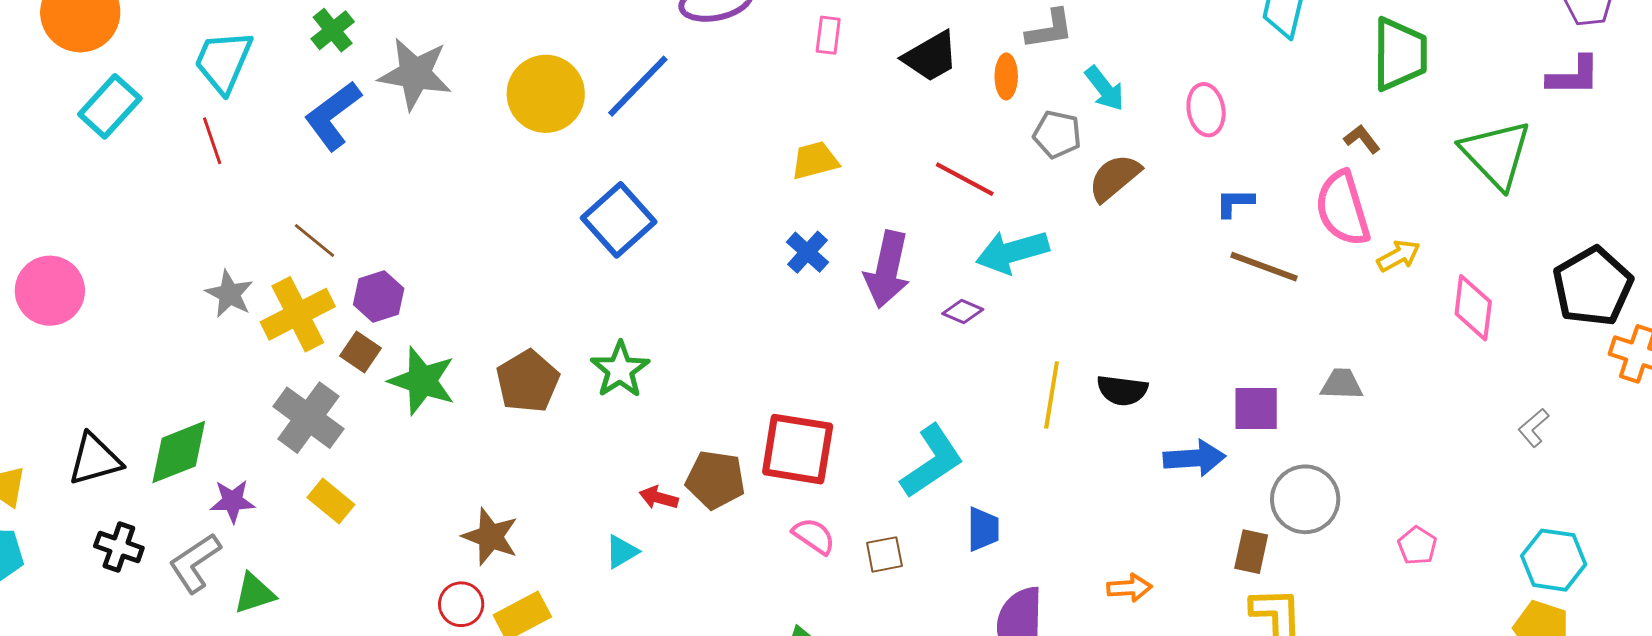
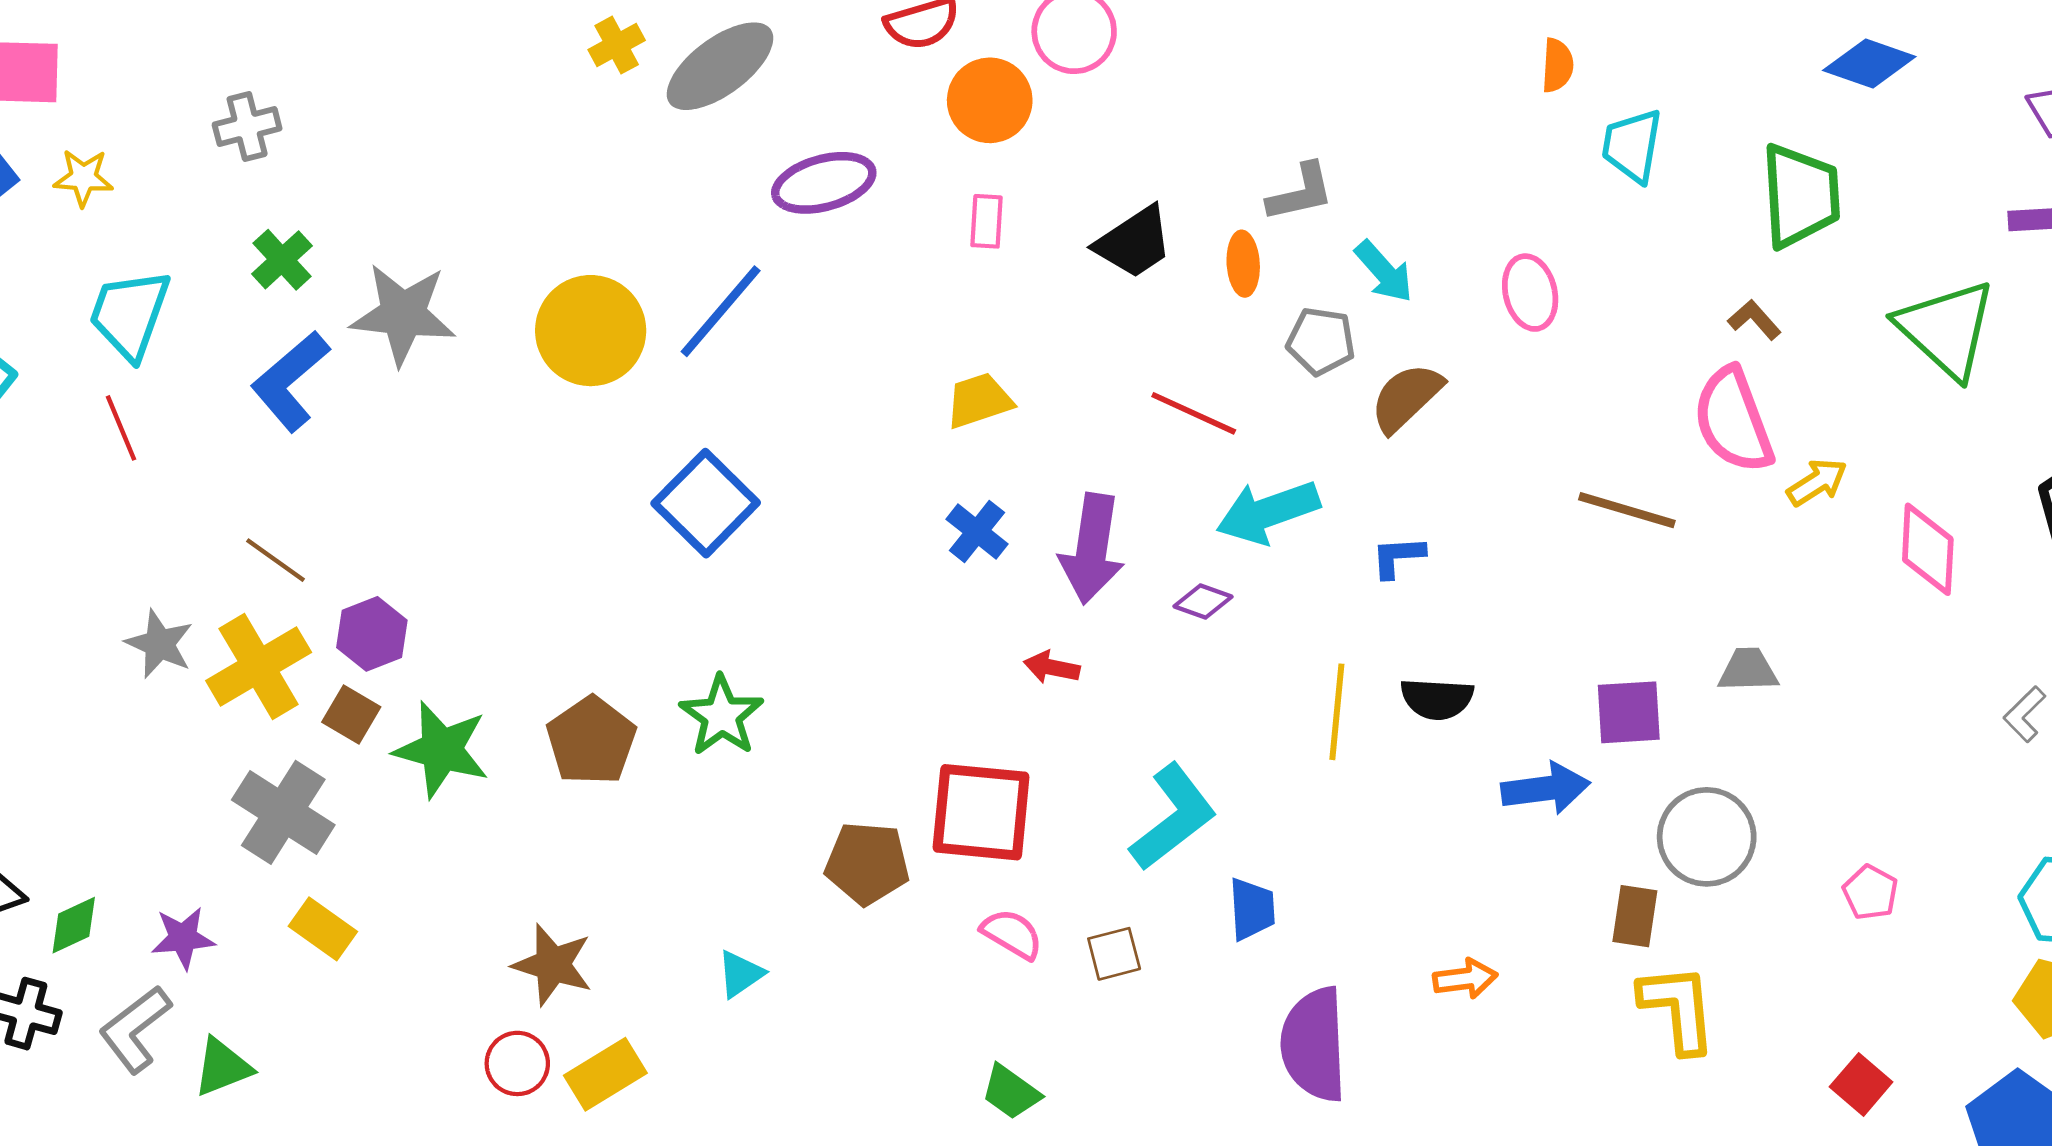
blue L-shape: (1235, 203) -> (1398, 557), moved
green diamond: (179, 452) -> (74, 925), moved, size x0.6
red arrow: (659, 498) -> (1052, 667), moved

